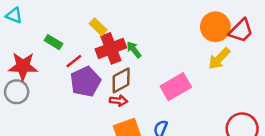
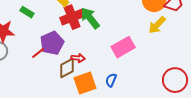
green arrow: (134, 50) -> (90, 18), size x1.6
red line: (74, 61) -> (38, 53), moved
brown diamond: (121, 80) -> (67, 68), moved

